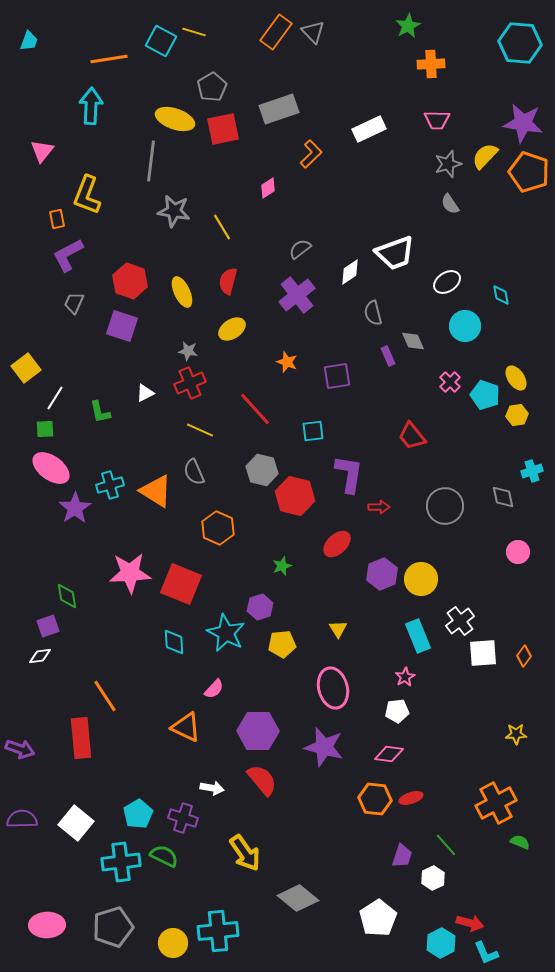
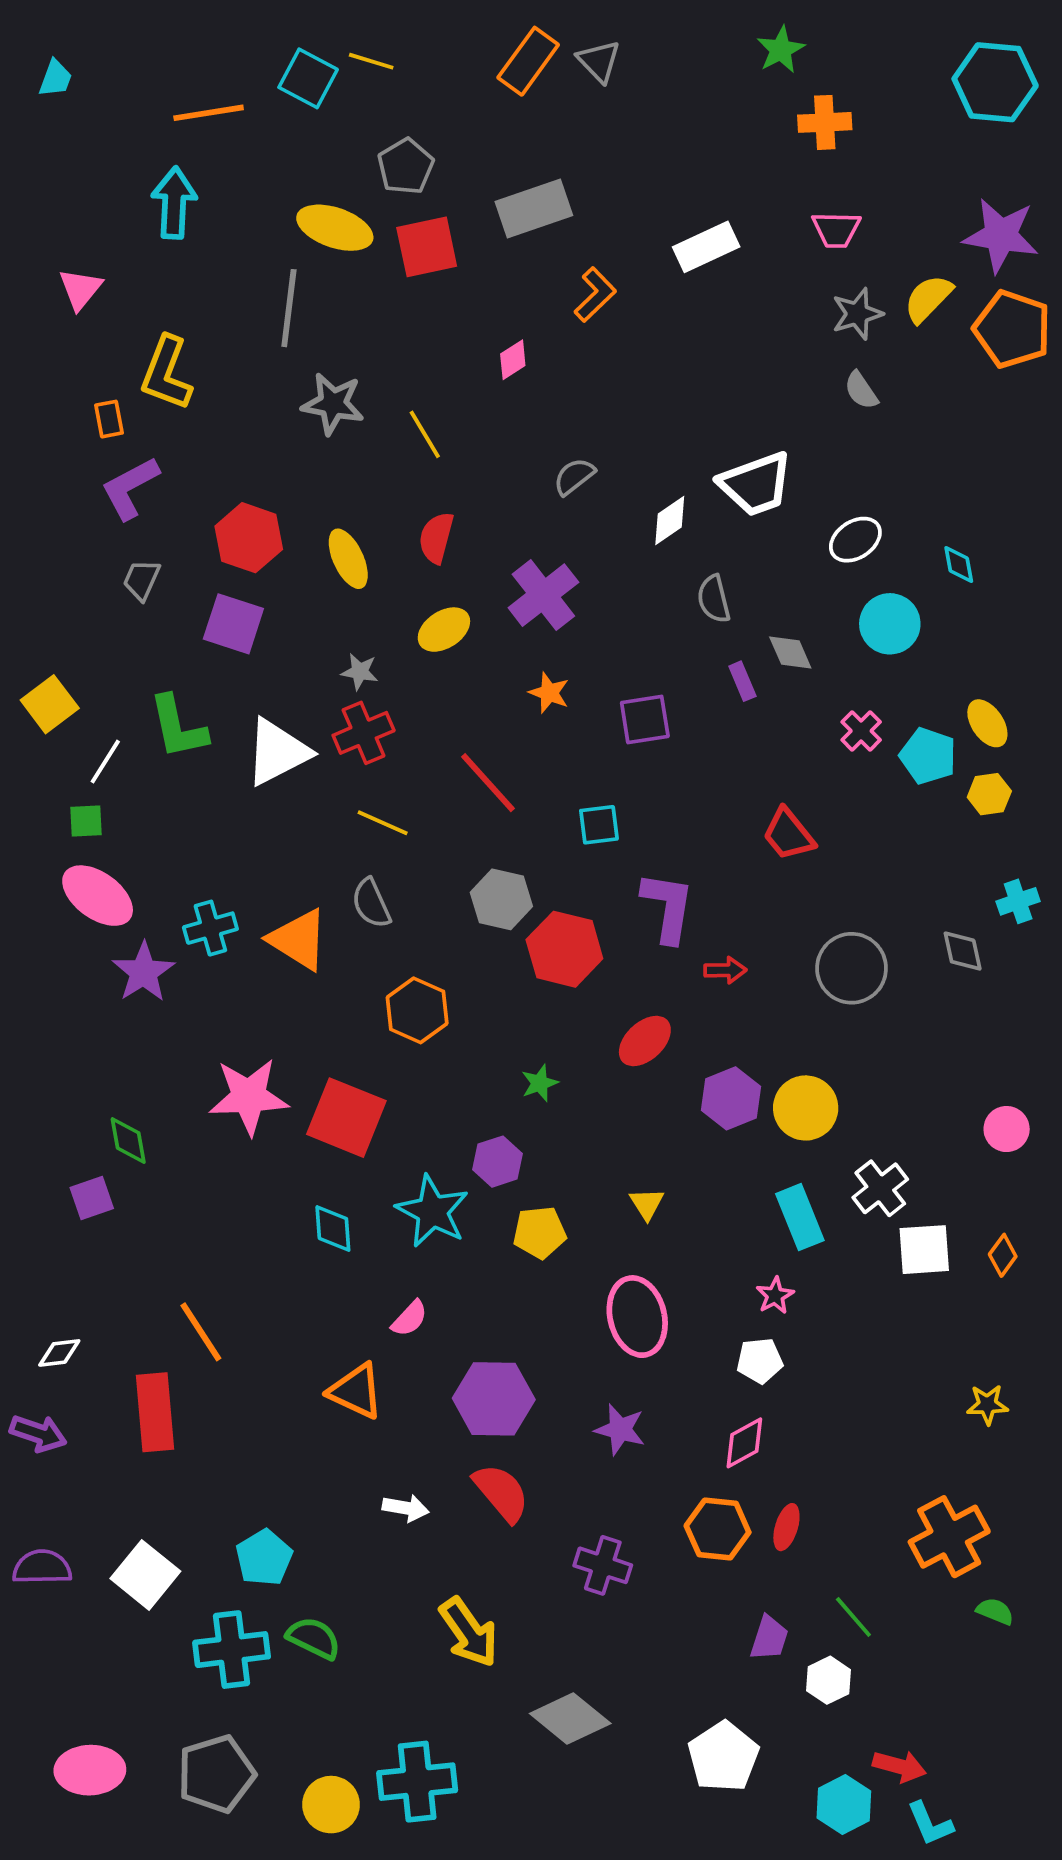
purple cross: (297, 295) -> (543, 595), moved
white triangle: (145, 393) -> (277, 752), size x2.0
green L-shape: (100, 412) -> (178, 727), moved, size x1.5
pink circle: (518, 552) -> (1007, 1129), moved
white diamond: (40, 656) -> (59, 1353), moved
purple star: (324, 747) -> (620, 1429), size x0.7
pink diamond: (389, 754) -> (744, 1443), turned -36
red ellipse: (411, 798) -> (786, 1527), turned -55
purple cross: (183, 818) -> (603, 1565), moved

